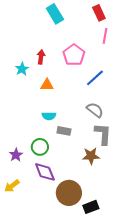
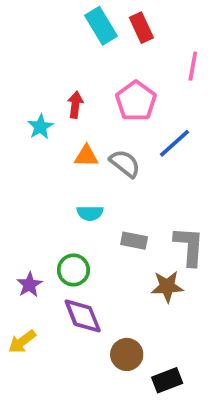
red rectangle: (99, 13) -> (141, 28), moved
gray semicircle: (95, 110) -> (125, 163), moved
gray rectangle: (64, 131) -> (134, 241), moved
brown circle: (69, 193) -> (127, 354), size x0.7

